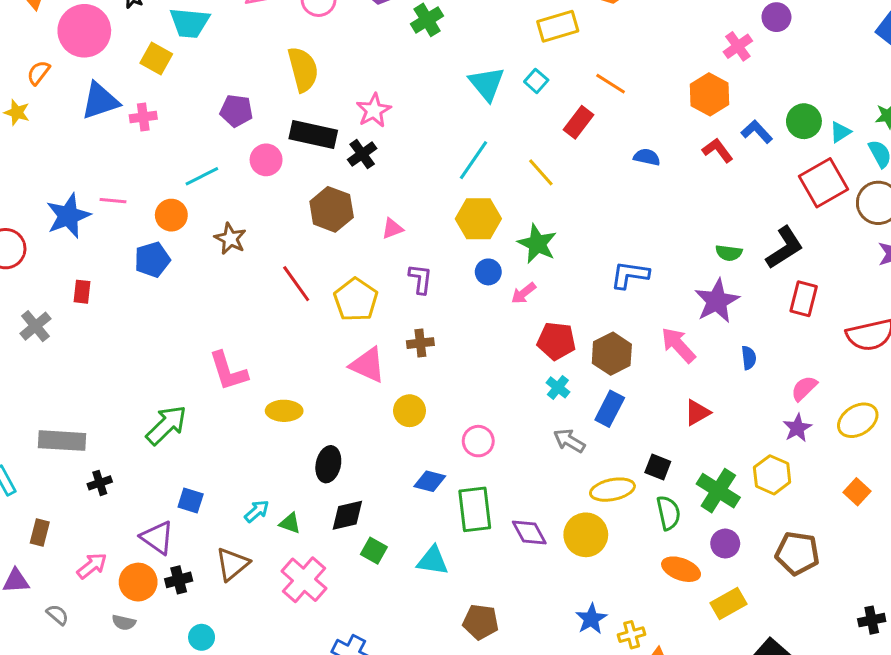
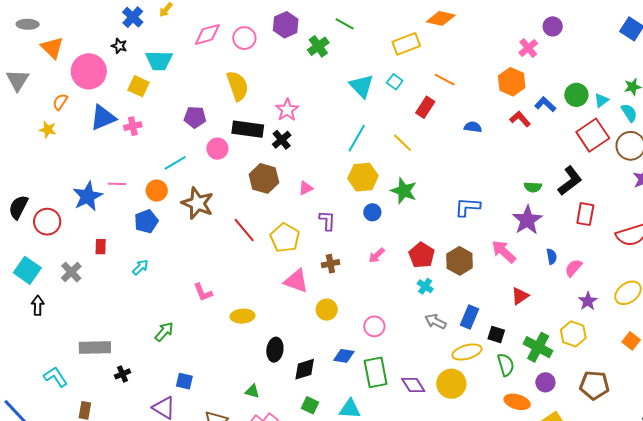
brown star: (230, 239) -> (197, 203), size x1.5
pink arrow: (524, 293) -> (377, 255), moved
red pentagon: (556, 341) -> (422, 255), turned 30
pink L-shape: (228, 371) -> (203, 292), size x0.7
pink semicircle: (804, 388) -> (573, 268), moved
blue rectangle: (610, 409) -> (470, 317), moved
green arrow: (166, 425) -> (164, 332), size x0.7
cyan arrow: (257, 511) -> (140, 267), moved
black diamond: (347, 515) -> (305, 369), moved

